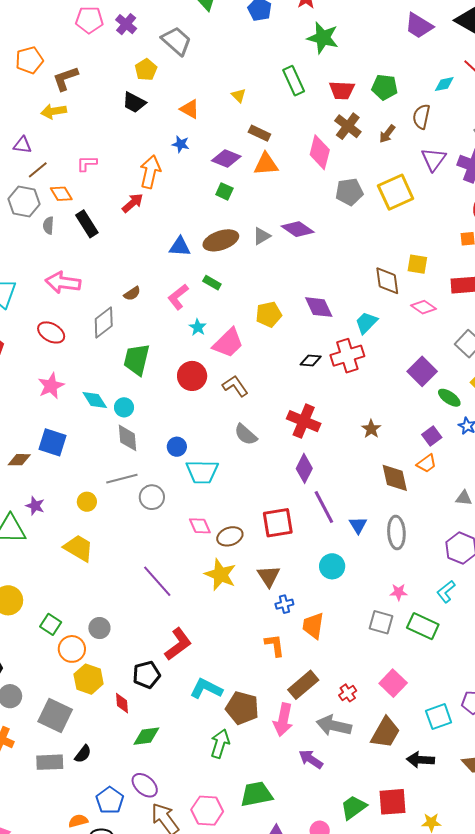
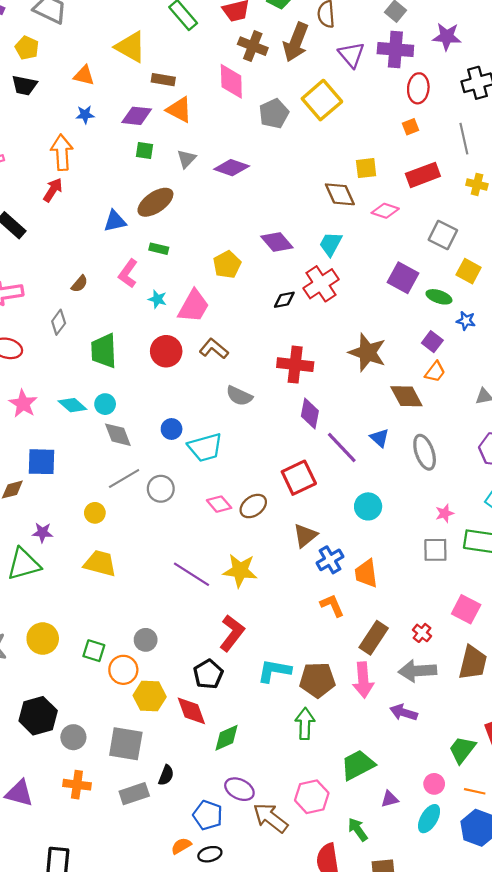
yellow triangle: (239, 95) -> (131, 47), size x2.0
brown arrow: (387, 134) -> (296, 42), size x1.8
orange triangle: (266, 164) -> (179, 110), turned 48
gray triangle: (262, 236) -> (186, 159), moved
gray diamond: (104, 322) -> (59, 322), size x0.7
brown star: (371, 429) -> (367, 353), size x1.8
blue triangle: (358, 525) -> (380, 438), moved
yellow star: (220, 575) -> (240, 571), moved
brown triangle: (269, 576) -> (305, 536), turned 40
blue cross: (284, 604) -> (330, 560), size x1.4
red diamond: (122, 703) -> (191, 711), size x1.5

